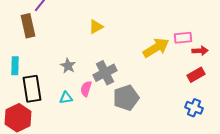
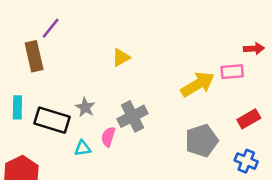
red arrow: (200, 51) -> (254, 49), moved
black rectangle: (32, 89) -> (52, 120), moved, turned -64
gray pentagon: (126, 98) -> (201, 141), moved

